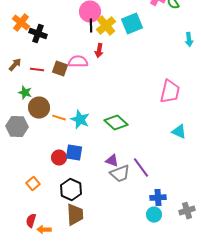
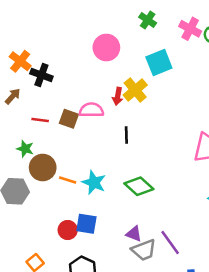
black line: (91, 26) -> (126, 135), moved
yellow cross: (106, 26) -> (135, 90), moved
brown arrow: (15, 65) -> (13, 96), moved

